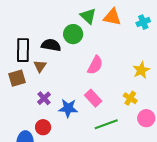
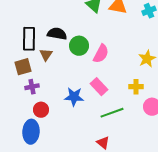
green circle: (73, 34) -> (79, 46), moved
purple cross: (44, 98) -> (32, 87), moved, turned 32
yellow cross: (130, 98) -> (136, 87), turned -32
red circle: (43, 127) -> (41, 110), moved

